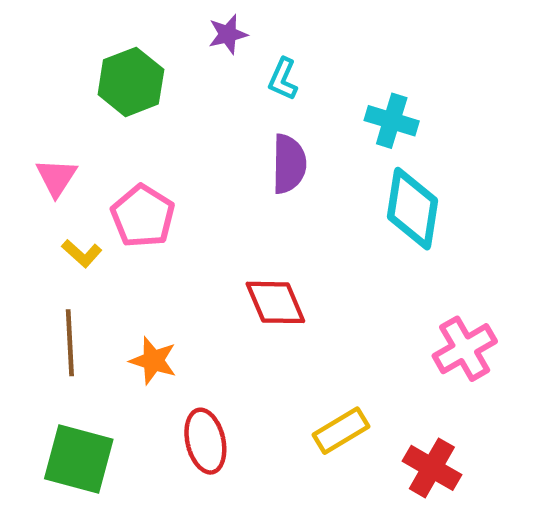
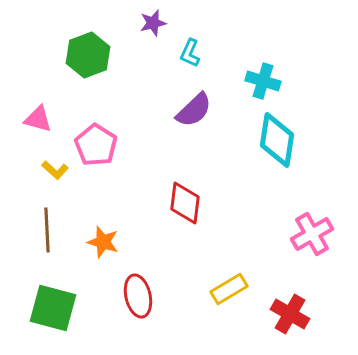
purple semicircle: (289, 164) -> (194, 110), turned 45
pink triangle: (56, 177) -> (38, 119), turned -48
red diamond: (275, 302) -> (185, 203), turned 30

